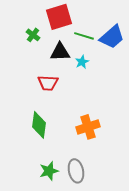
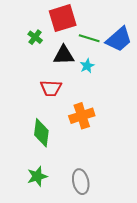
orange cross: (88, 127) -> (82, 116), moved
green star: (49, 171) -> (37, 176), moved

